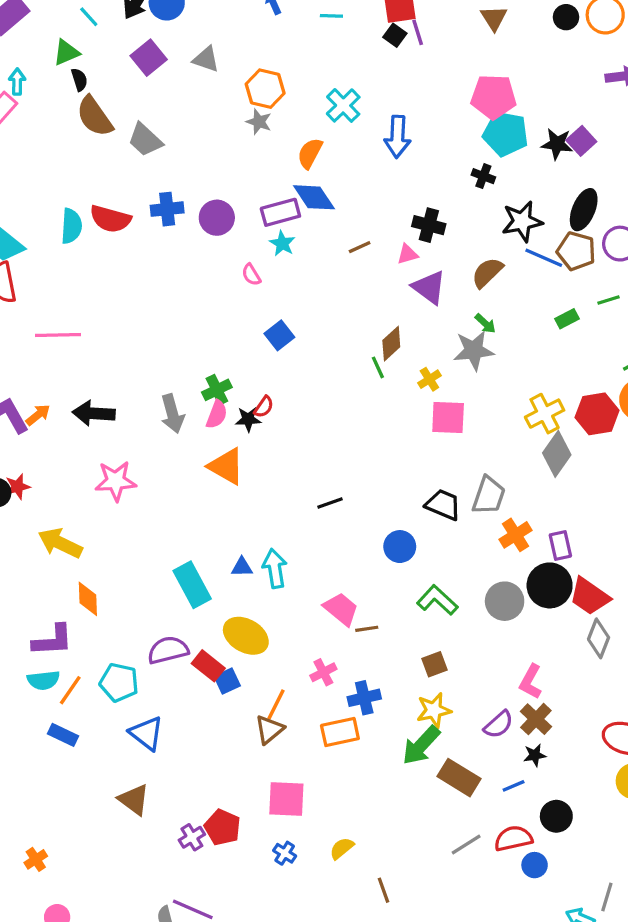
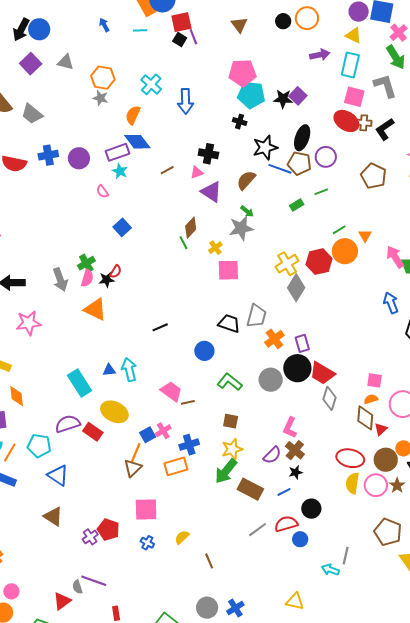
brown square: (434, 664) -> (231, 421), turned 35
blue square: (227, 681) -> (148, 435), moved

